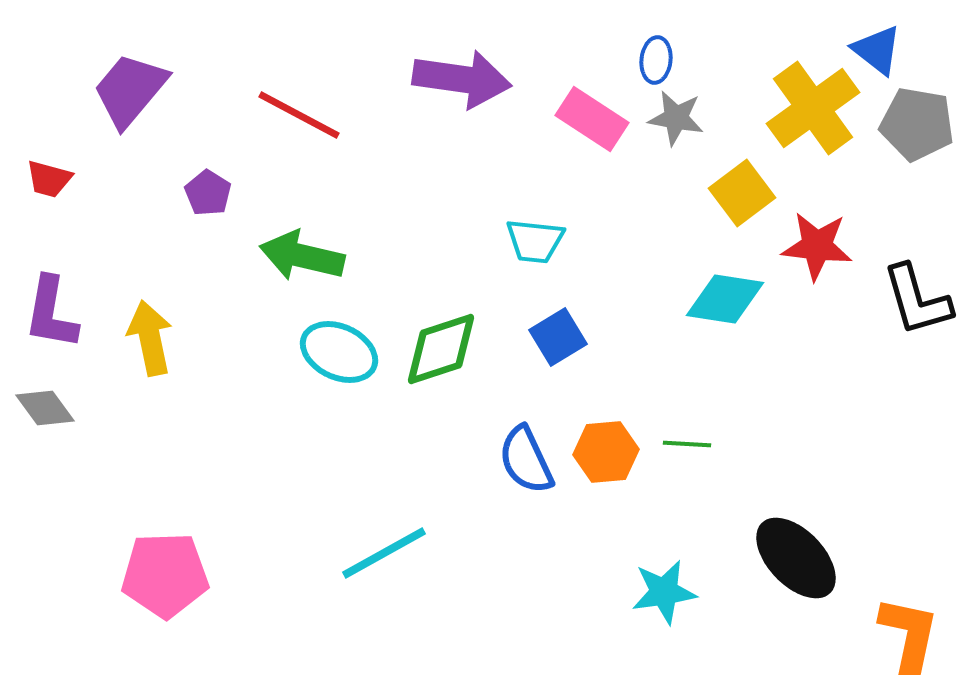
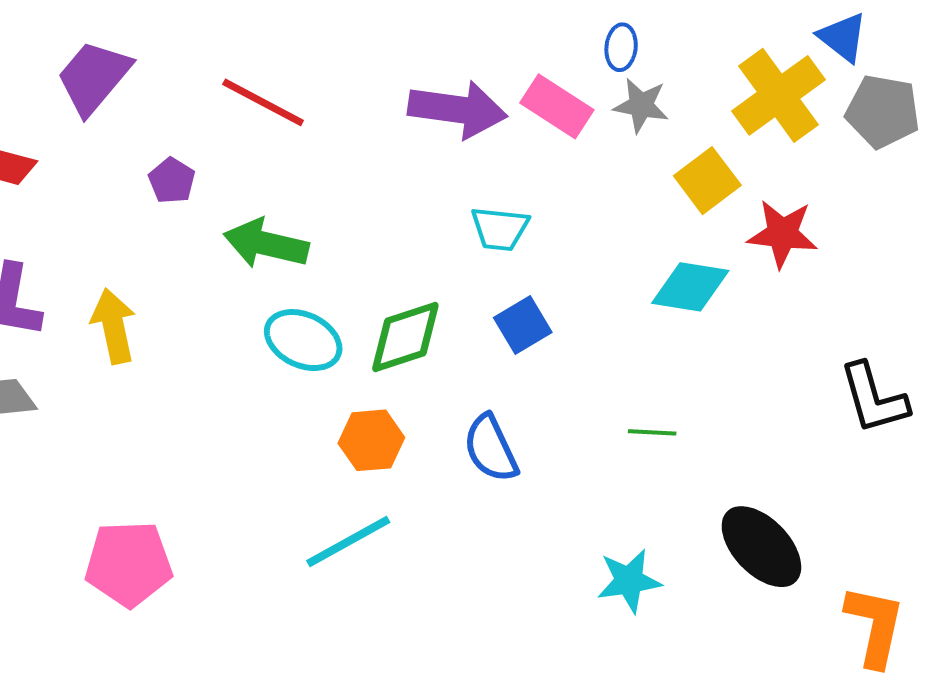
purple arrow: (462, 79) -> (458, 109), moved
black L-shape: (917, 300) -> (874, 398), moved
orange hexagon: (606, 452) -> (371, 440), moved

